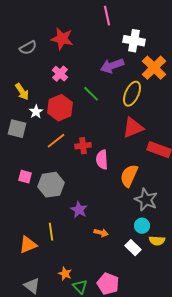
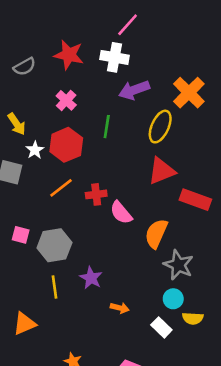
pink line: (107, 16) -> (128, 25), turned 54
white cross: (134, 41) -> (114, 57), moved
green line: (91, 94) -> (107, 127), turned 54
pink semicircle: (102, 160) -> (121, 213), turned -36
yellow line: (51, 232) -> (54, 287), moved

